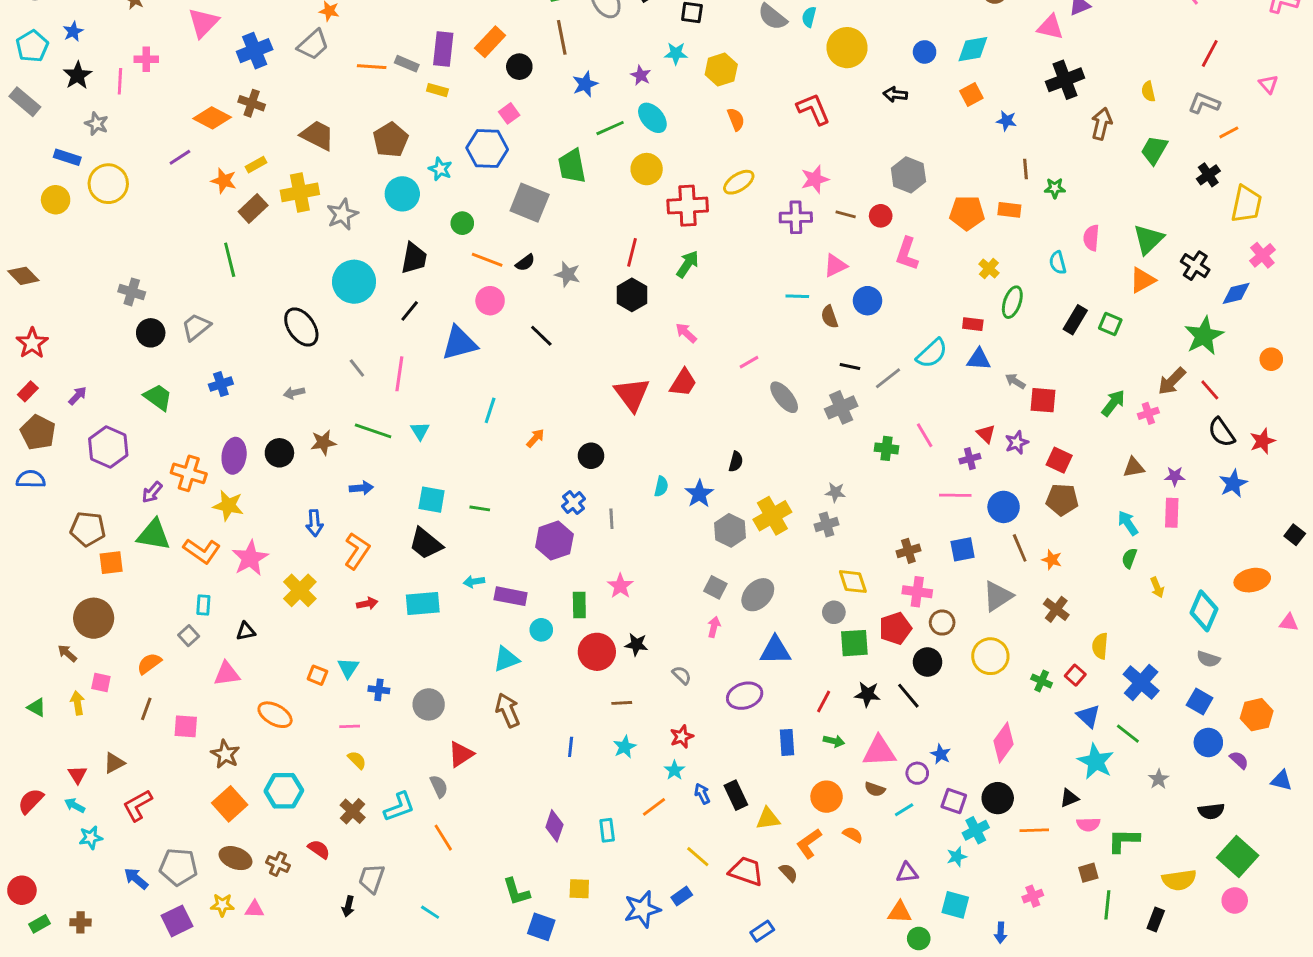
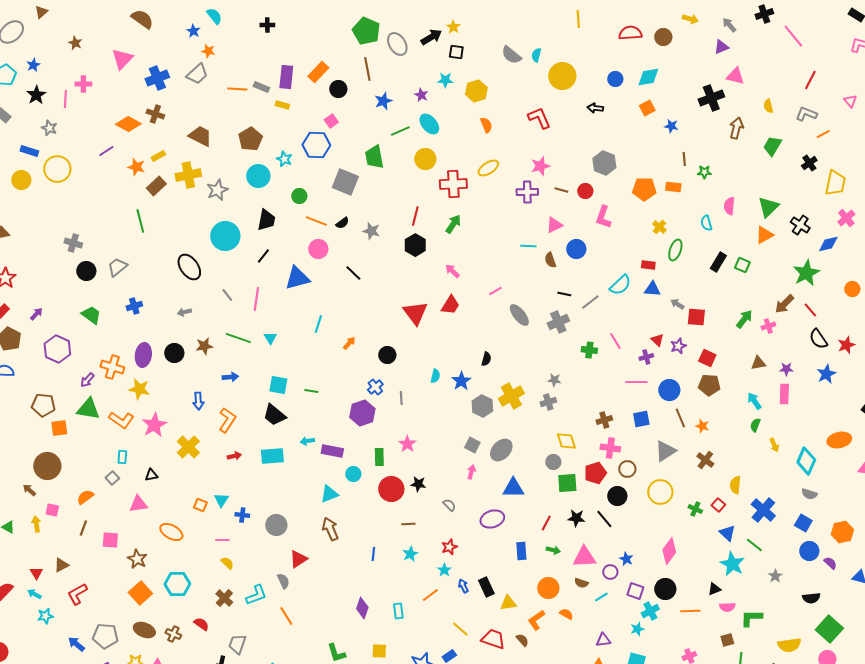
pink triangle: (1050, 27) -> (735, 76), moved

